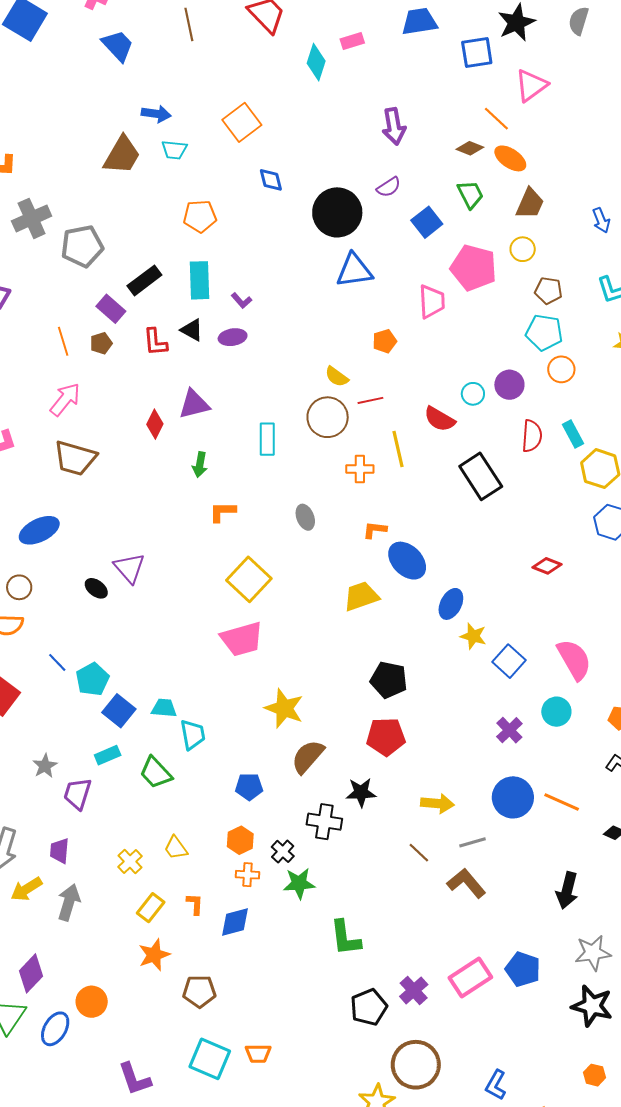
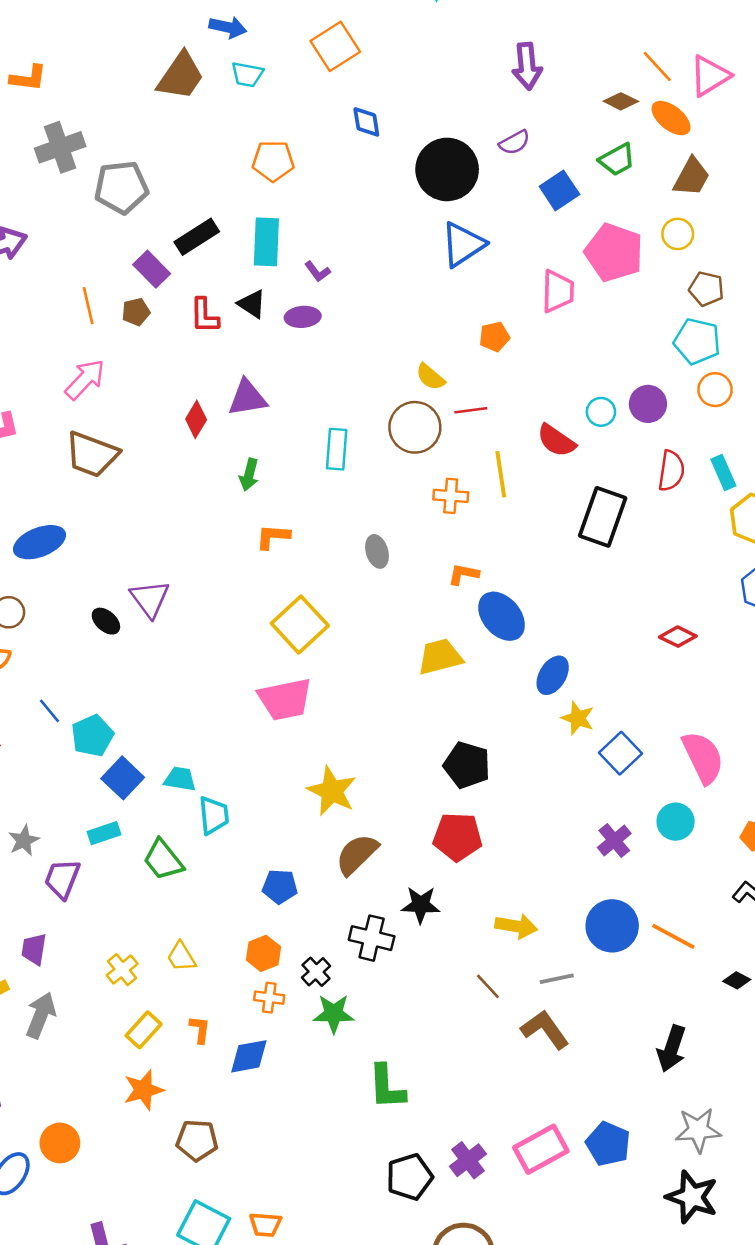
pink triangle: (531, 85) -> (710, 76), moved
green trapezoid: (470, 194) -> (617, 160), turned 84
blue triangle: (354, 270) -> (463, 244), turned -30
black rectangle: (481, 476) -> (603, 517), turned 48

